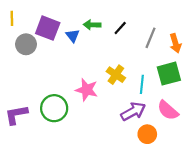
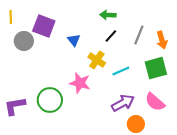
green arrow: (92, 25) -> (108, 15), moved
black line: (120, 28) -> (111, 36), moved
blue triangle: (73, 36) -> (74, 40), moved
yellow cross: (116, 75) -> (97, 60), moved
cyan line: (142, 84) -> (121, 71), moved, turned 60

